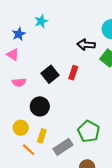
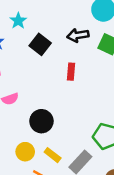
black square: (50, 74) -> (40, 44), moved
yellow rectangle: (42, 136) -> (53, 155), turned -56

